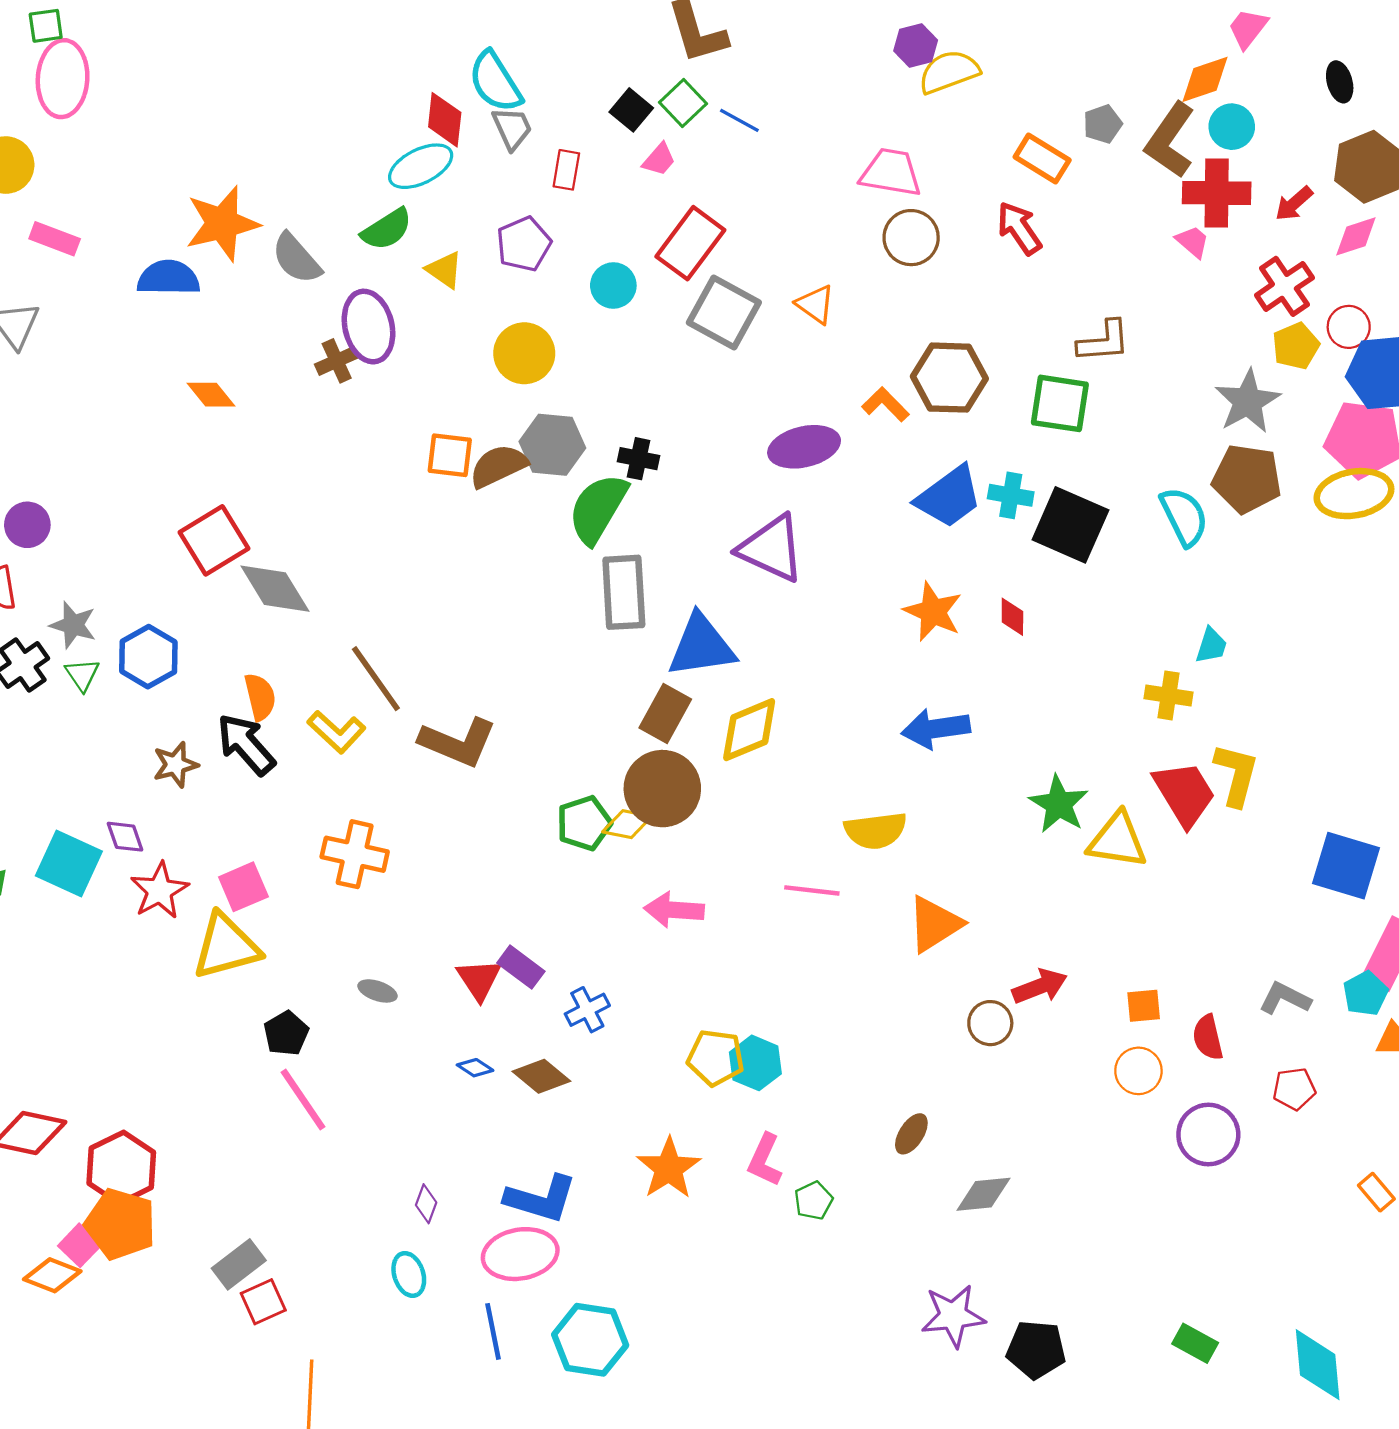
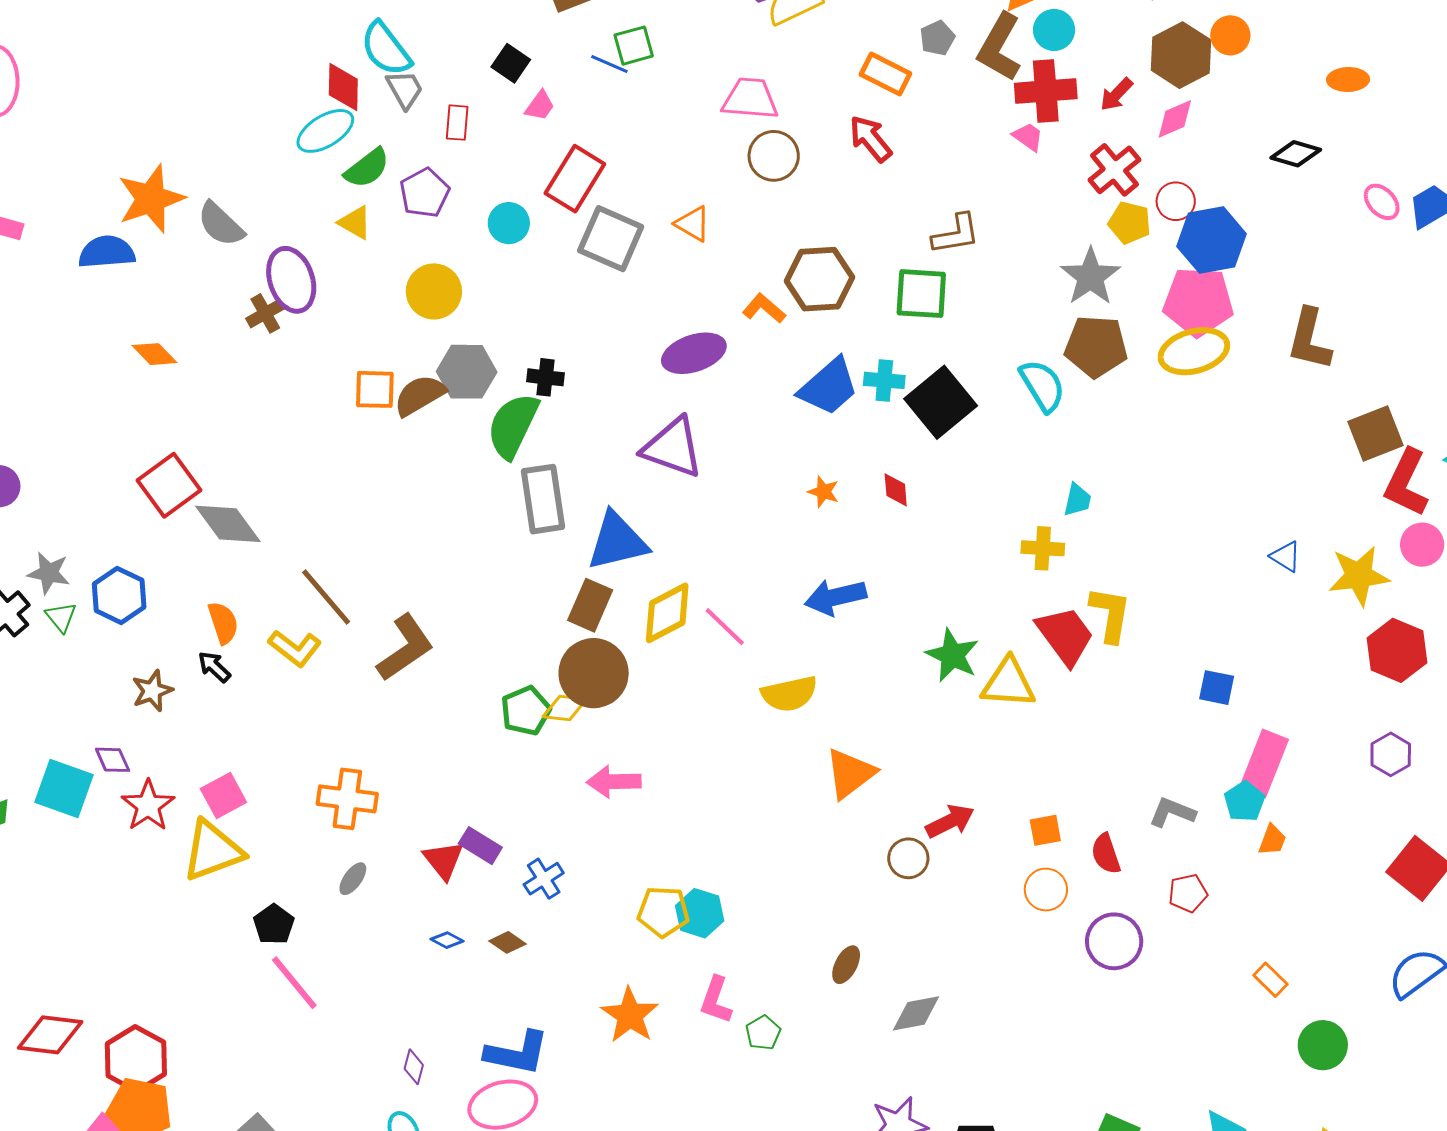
green square: (683, 103) -> (634, 46), moved, turned 33
green semicircle: (387, 229) -> (367, 168), moved
yellow pentagon: (1296, 346) -> (1130, 223), turned -30
black square: (1070, 525) -> (941, 402), turned 32
orange star: (933, 612) -> (823, 492), size x0.6
brown L-shape: (458, 742) -> (405, 648), turned -52
black arrow: (246, 744) -> (214, 667), size x0.6
orange cross: (355, 854) -> (347, 799), moved
blue square: (1346, 866) -> (1217, 688), size x0.6
pink line: (812, 890) -> (725, 627), moved, turned 42
gray ellipse: (377, 991) -> (353, 879), turned -68
brown diamond: (541, 1076) -> (508, 942), size x0.7

